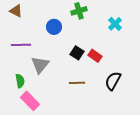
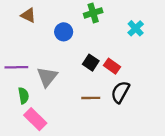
brown triangle: (16, 11) -> (28, 15), moved
purple line: (21, 45) -> (16, 67), moved
black semicircle: (113, 81) -> (120, 92), moved

